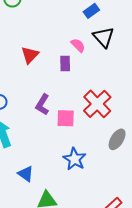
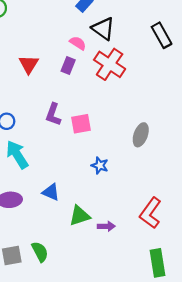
purple rectangle: (65, 64) -> (68, 65), turned 35
red cross: (97, 104) -> (110, 64), moved
blue star: (75, 159) -> (100, 165), size x0.7

